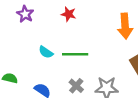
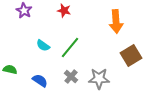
green line: (75, 54) -> (70, 48), turned -50

